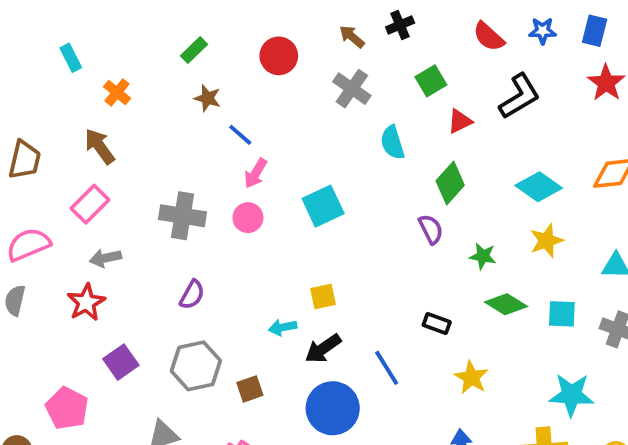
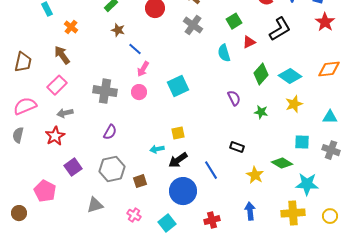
cyan semicircle: (392, 143) -> (224, 53), moved
green diamond: (450, 183) -> (261, 74), moved
green diamond: (506, 304) -> (282, 163), moved

